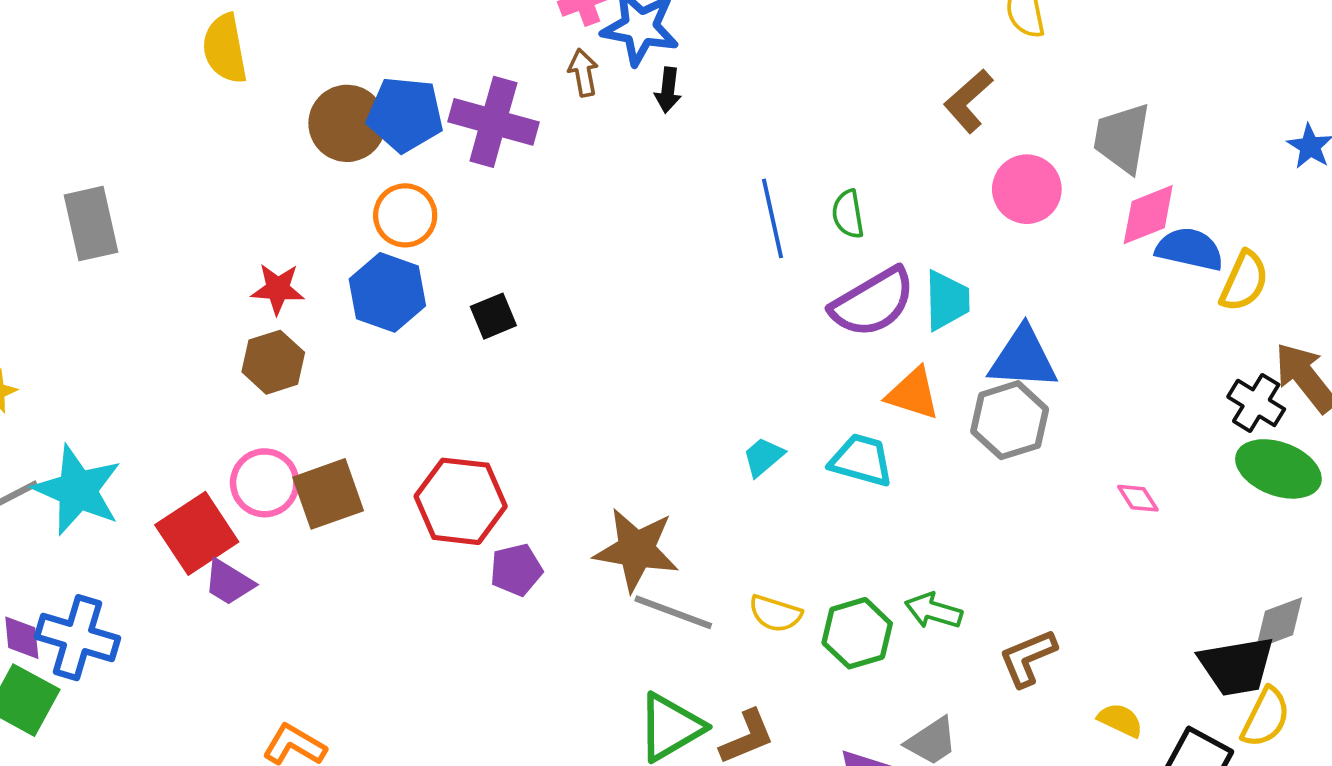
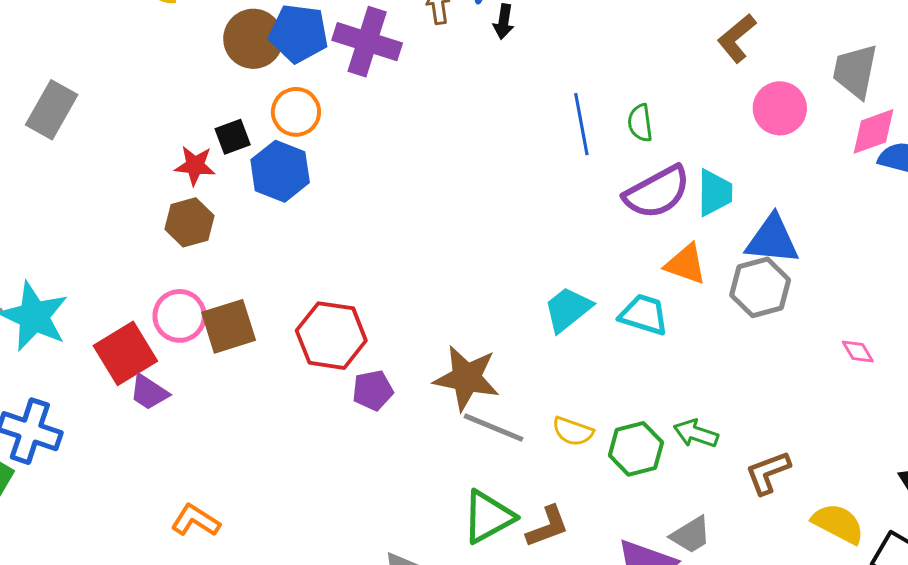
gray rectangle: (91, 224) -> (52, 110), turned 40
black square: (493, 316) -> (233, 137), moved
cyan trapezoid: (763, 457) -> (568, 309), size x1.5
yellow semicircle: (1120, 720) -> (838, 524), size x1.5

